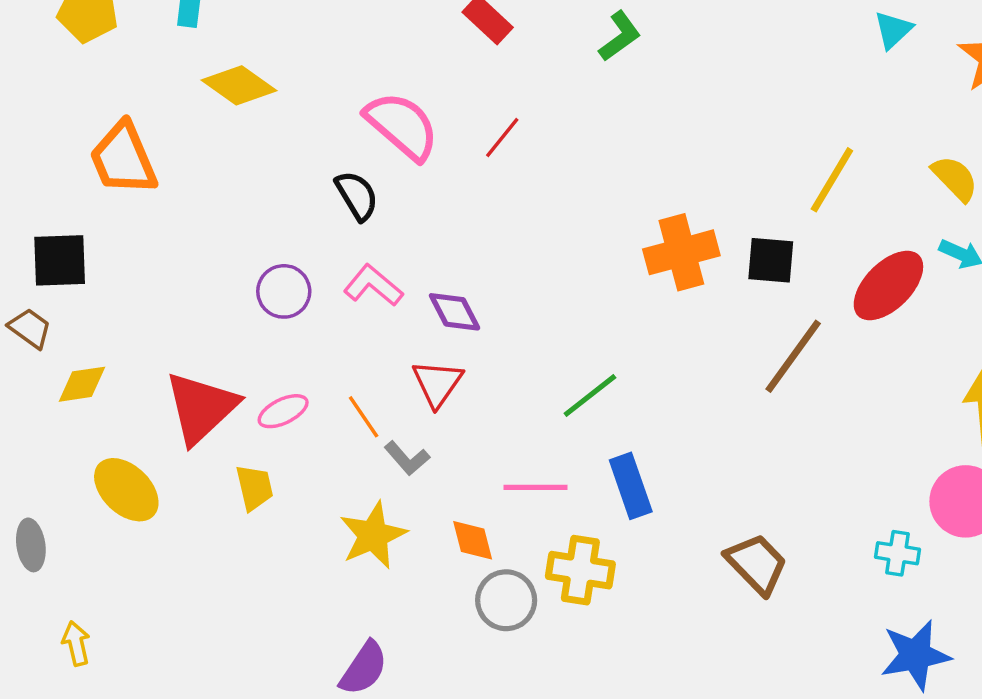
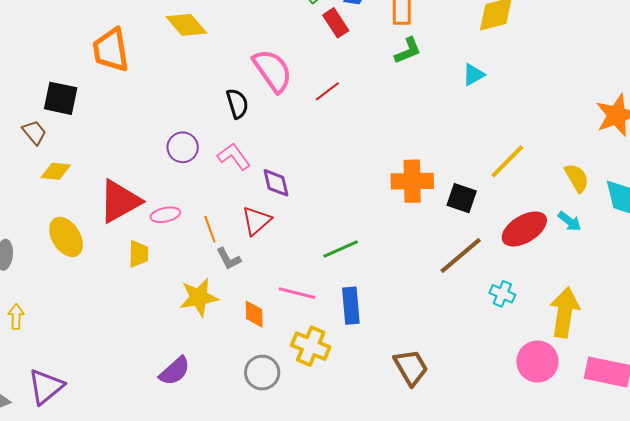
cyan triangle: (893, 30) -> (473, 75), moved
cyan cross: (898, 553) -> (502, 294), moved
gray circle: (506, 600) -> (262, 373), moved

